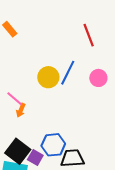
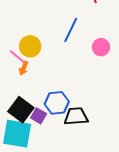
yellow circle: (48, 77) -> (30, 46), moved
pink circle: (98, 78) -> (101, 47), moved

